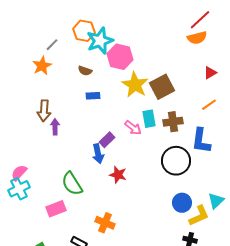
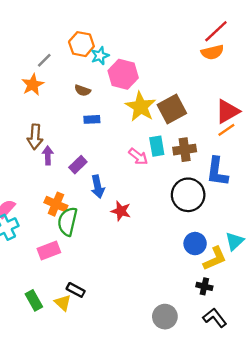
cyan star: (100, 41) -> (100, 56), size x0.6
red triangle: (210, 73) -> (228, 111), moved, size x1.6
purple rectangle: (107, 140) -> (78, 165), moved
green semicircle: (72, 184) -> (67, 221), turned 45
orange cross: (105, 223) -> (56, 204), moved

